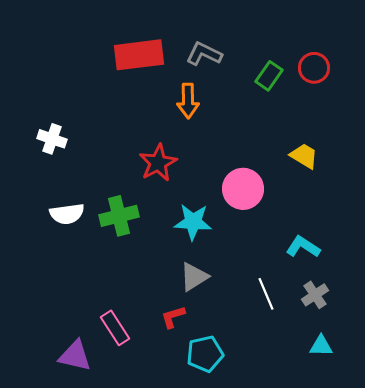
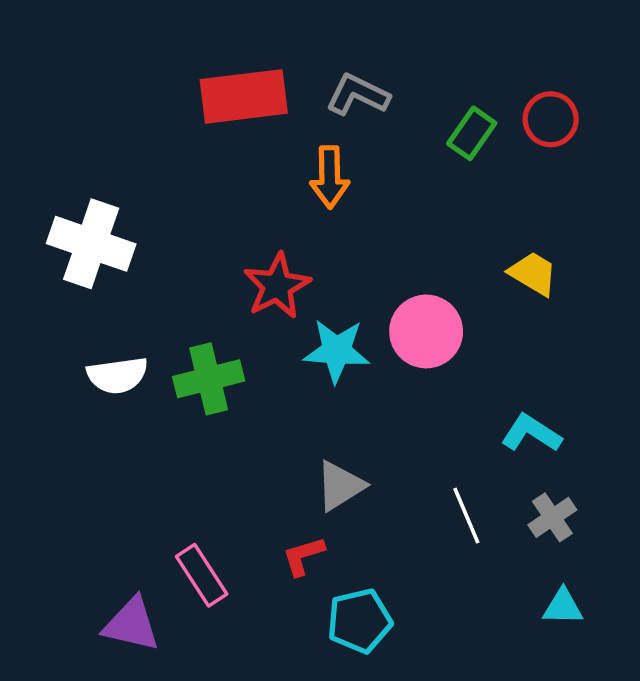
white cross: (52, 139) -> (91, 244), size x1.6
cyan star: (193, 222) -> (337, 351), moved

